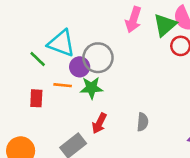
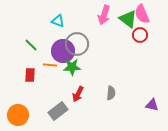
green triangle: (165, 25) -> (128, 19), turned -42
cyan triangle: (61, 43) -> (58, 21), moved, size x0.6
purple circle: (80, 67) -> (63, 51), size x1.5

